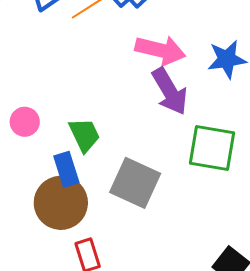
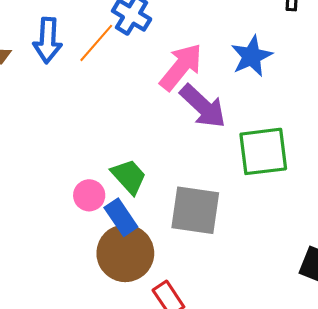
pink arrow: (160, 50) -> (181, 67), turned -48
pink circle: (25, 122) -> (89, 195), moved

